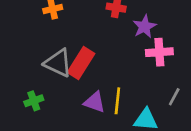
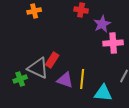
gray triangle: (58, 63) -> (38, 68), moved
red rectangle: (81, 63) -> (52, 60), moved, size x0.7

